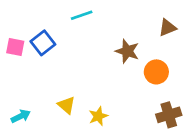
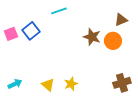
pink square: (15, 47) -> (11, 34), turned -32
orange circle: (156, 72) -> (113, 41), moved
yellow triangle: (66, 105) -> (48, 85), moved

